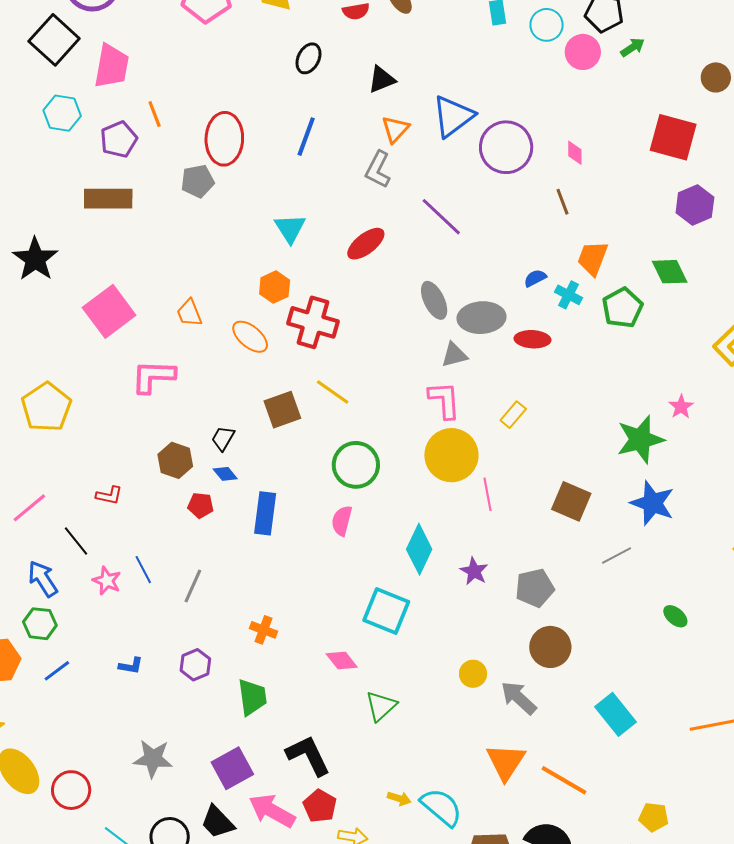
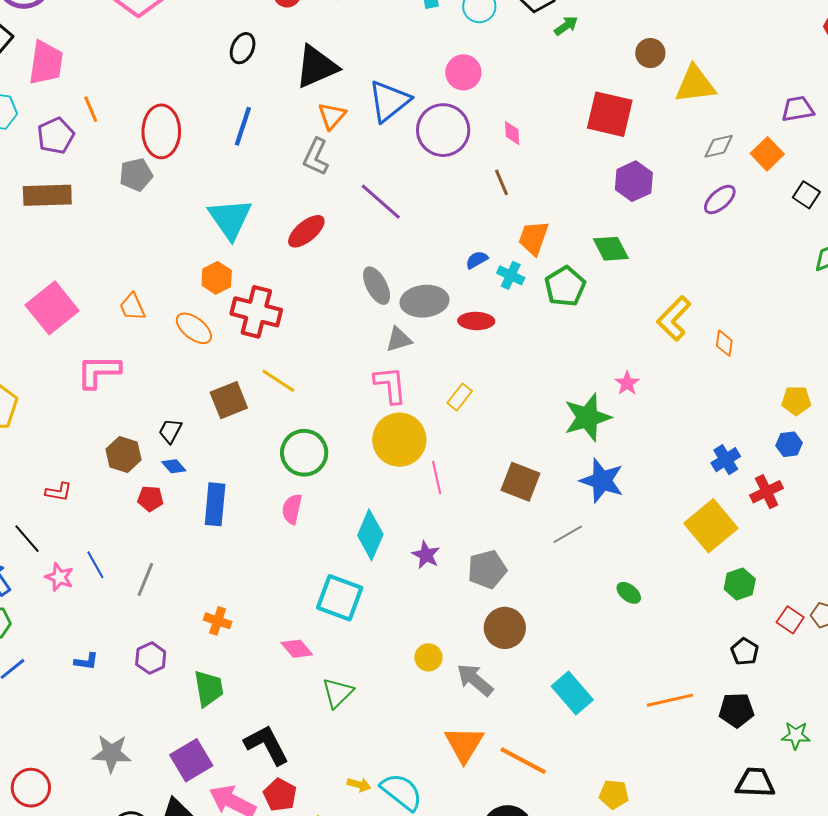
pink circle: (583, 52) -> (463, 72), moved
black triangle: (382, 79) -> (316, 67), size x1.6
cyan triangle: (290, 228) -> (230, 219), size x1.4

